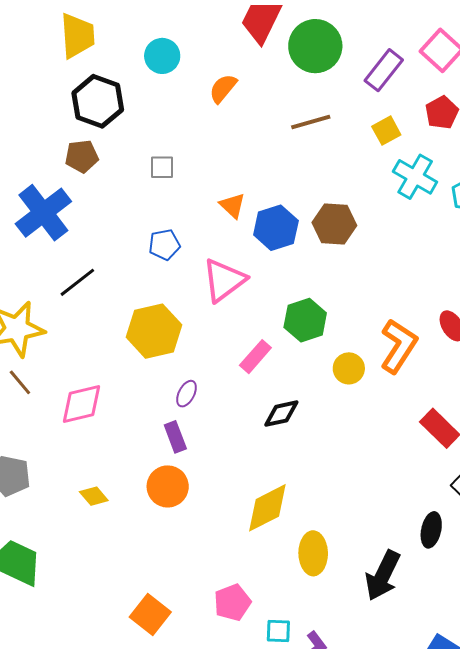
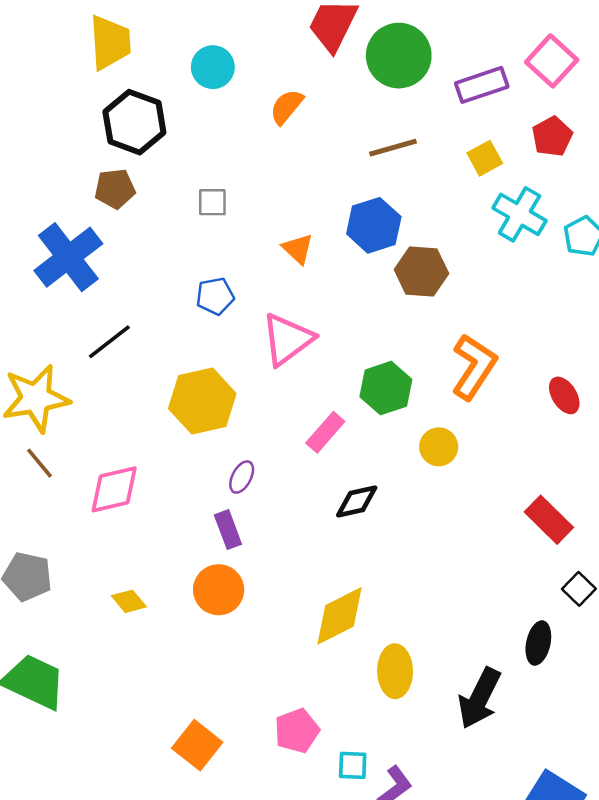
purple rectangle: (384, 70) -> (482, 85), turned 33
blue hexagon: (276, 228) -> (374, 225), moved
orange L-shape: (399, 346) -> (474, 367), moved

